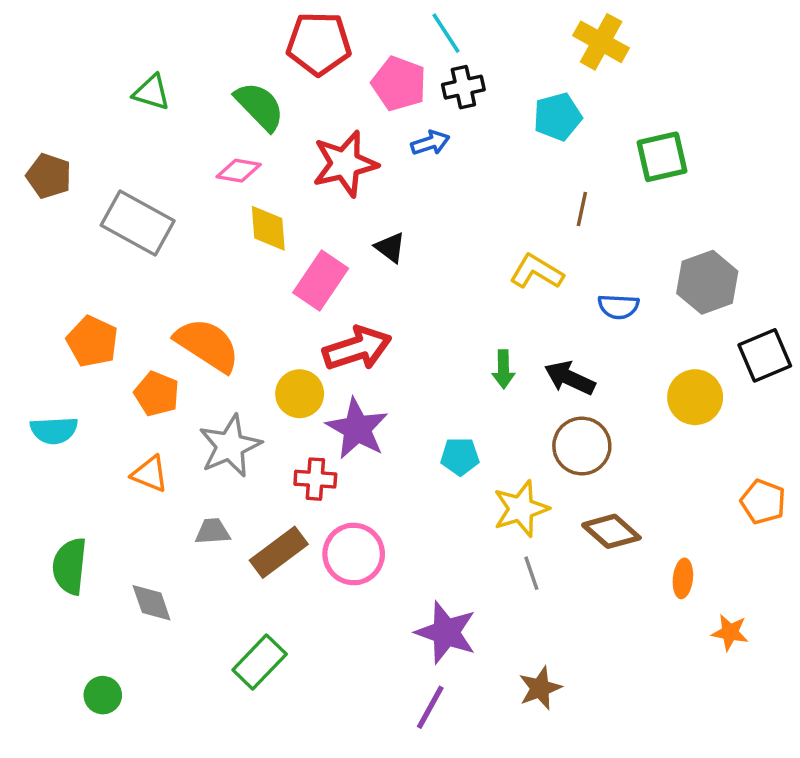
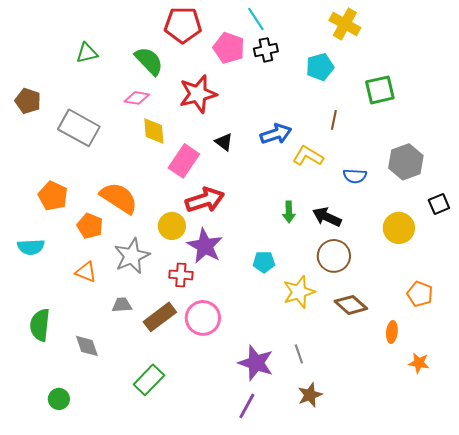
green triangle: (152, 92) -> (87, 53), turned -30
blue arrow: (430, 143) -> (276, 134), moved, size x1.4
black square: (765, 355) -> (439, 204), size x0.7
orange pentagon: (763, 502) -> (420, 294), moved
gray line: (531, 573) -> (299, 354), moved

